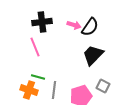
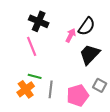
black cross: (42, 22) -> (39, 21), turned 30
pink arrow: (74, 25) -> (71, 35), moved, turned -80
orange cross: (29, 90) -> (26, 89), turned 36

